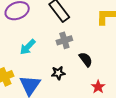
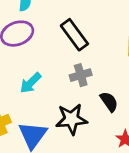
black star: (58, 73) -> (71, 119), size x1.6

